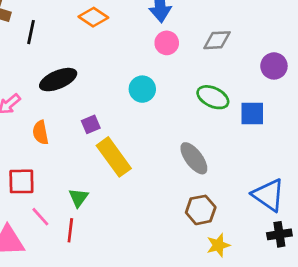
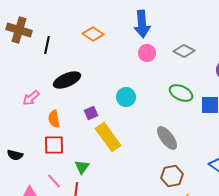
gray diamond: (217, 40) -> (184, 51), turned 30
cyan circle: (142, 89) -> (126, 97), moved
red square: (21, 181) -> (54, 145), moved

